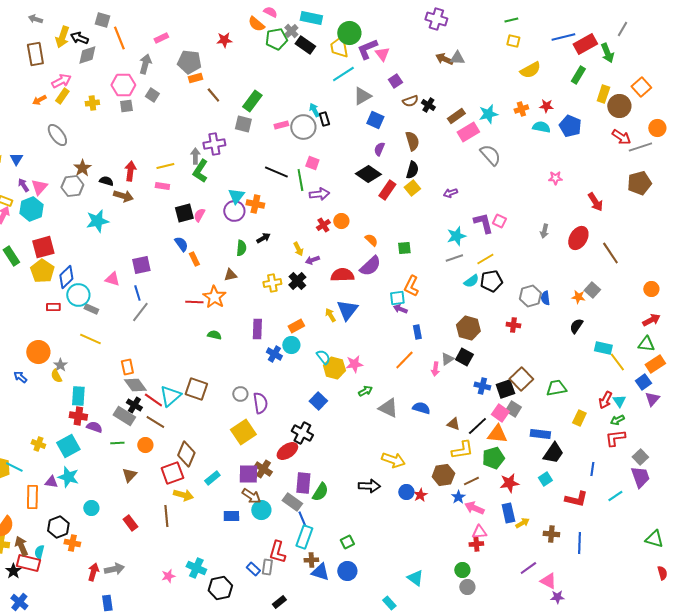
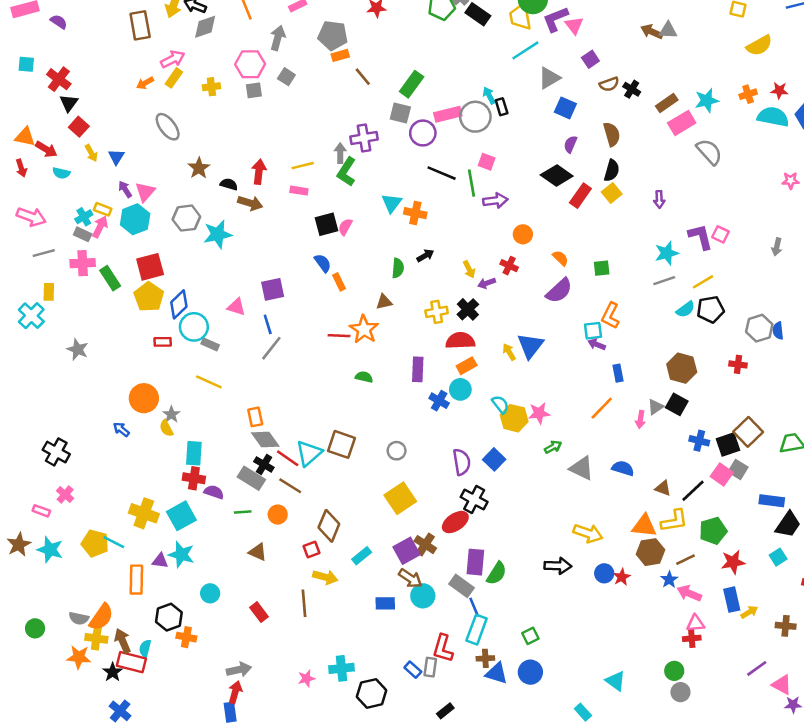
pink rectangle: (281, 125) -> (448, 114), size x1.5
cyan semicircle: (541, 127) -> (773, 117), size x1.4
gray hexagon: (72, 186) -> (186, 218), moved
purple arrow: (450, 193) -> (659, 199), turned -72
purple circle: (234, 211) -> (423, 133), moved
red cross: (323, 225) -> (509, 266), moved, turned -32
red semicircle: (342, 275) -> (460, 341), moved
purple semicircle: (260, 403) -> (462, 462), moved
orange triangle: (497, 434) -> (644, 526), moved
yellow cross: (38, 444) -> (144, 513), size x1.6
red square: (172, 473) -> (311, 550), size x0.6
purple square: (248, 474) -> (407, 551), turned -30
brown triangle: (129, 475) -> (258, 552), turned -49
cyan cross: (196, 568) -> (341, 668), turned -30
red arrow: (93, 572) -> (235, 692), moved

